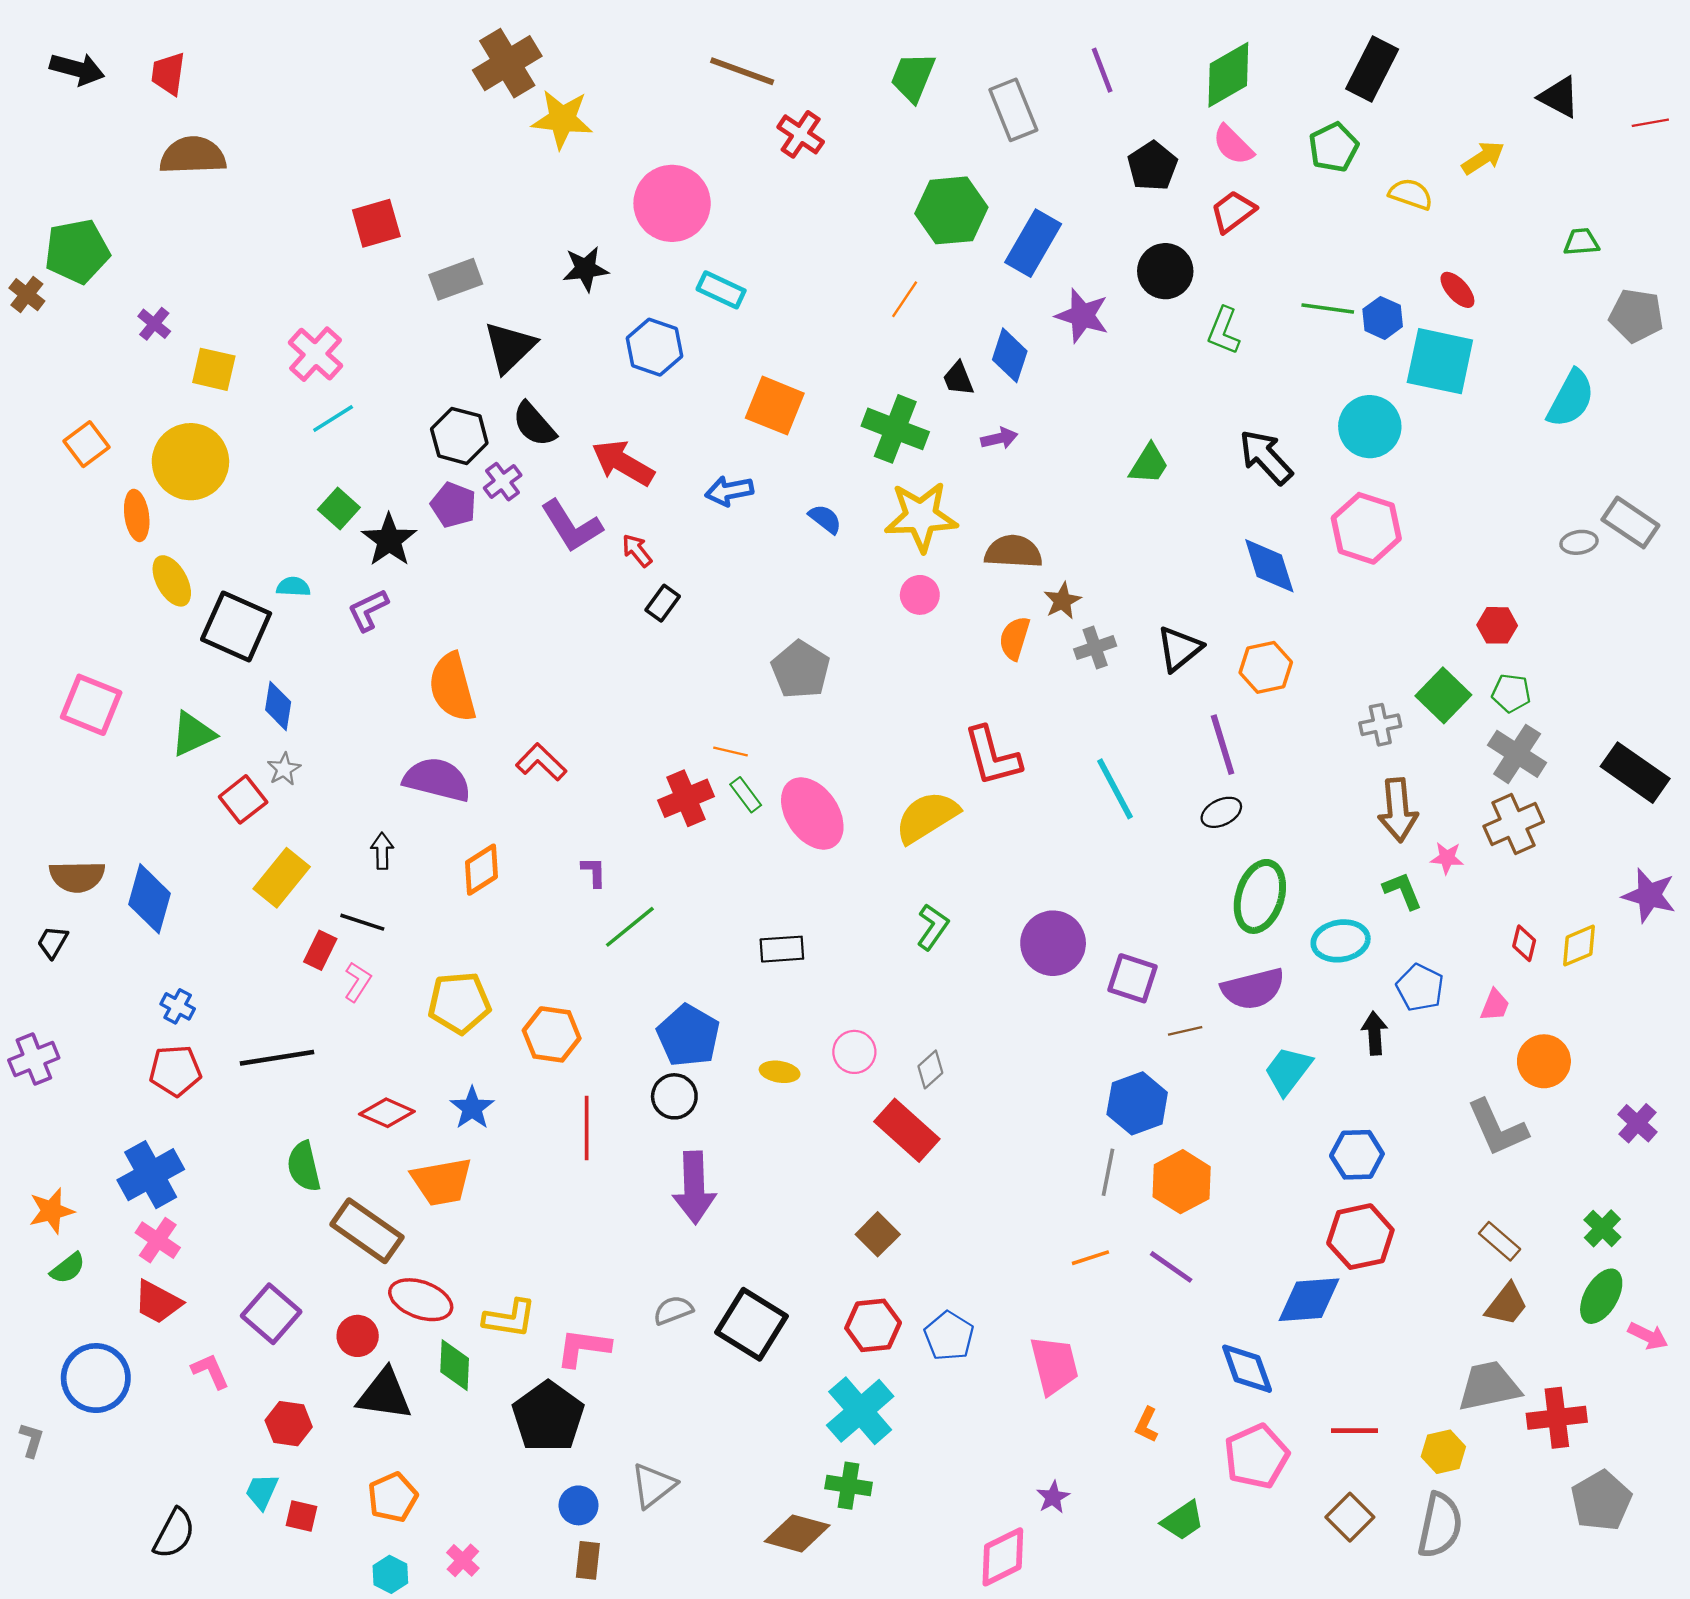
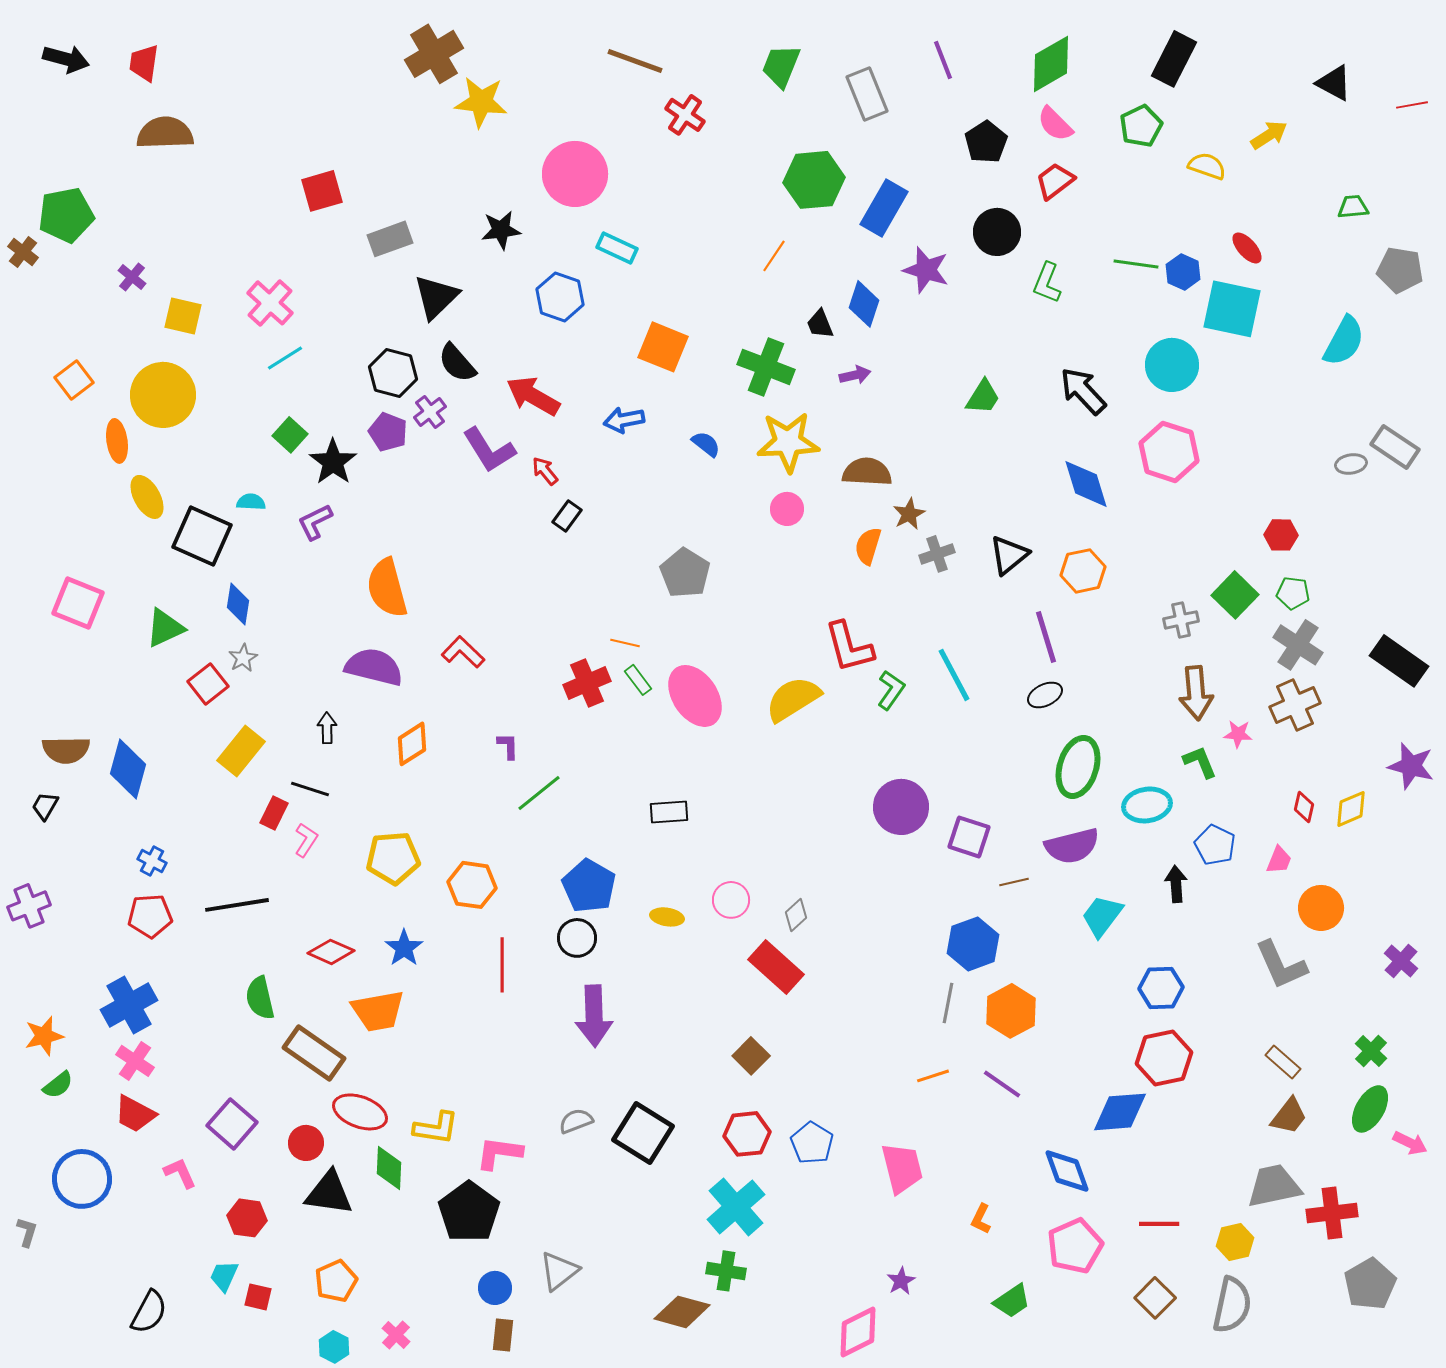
green L-shape: (933, 927) -> (891, 690), moved

